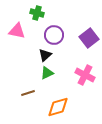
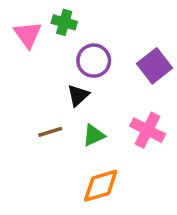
pink triangle: (17, 31) -> (28, 35), moved, turned 42
green triangle: (47, 73) -> (94, 135), moved
brown line: (28, 93) -> (50, 132), moved

